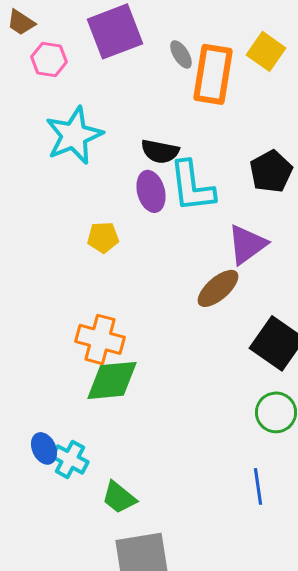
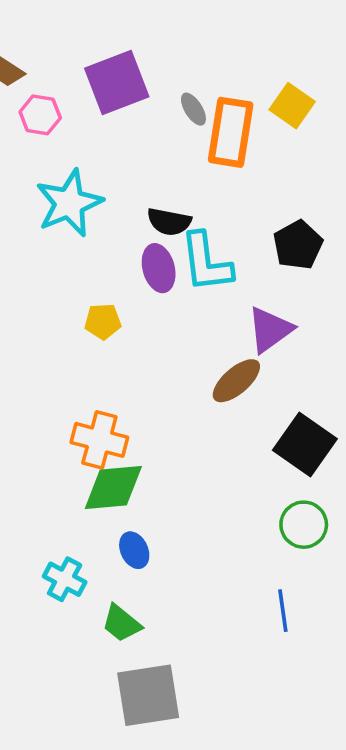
blue ellipse: (44, 448) -> (134, 550), moved

